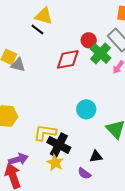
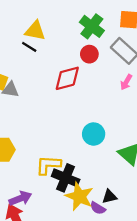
green cross: (101, 53) -> (92, 26), moved
black triangle: (96, 156) -> (109, 197), moved
yellow star: (55, 163) -> (79, 196), moved, size x1.4

